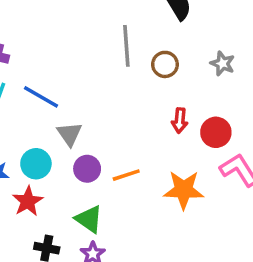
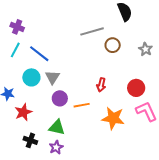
gray line: (126, 46) -> (92, 31), turned 70
red arrow: (180, 120) -> (101, 85), moved
cyan circle: (36, 164) -> (31, 77), moved
green triangle: (89, 219) -> (57, 127), turned -30

